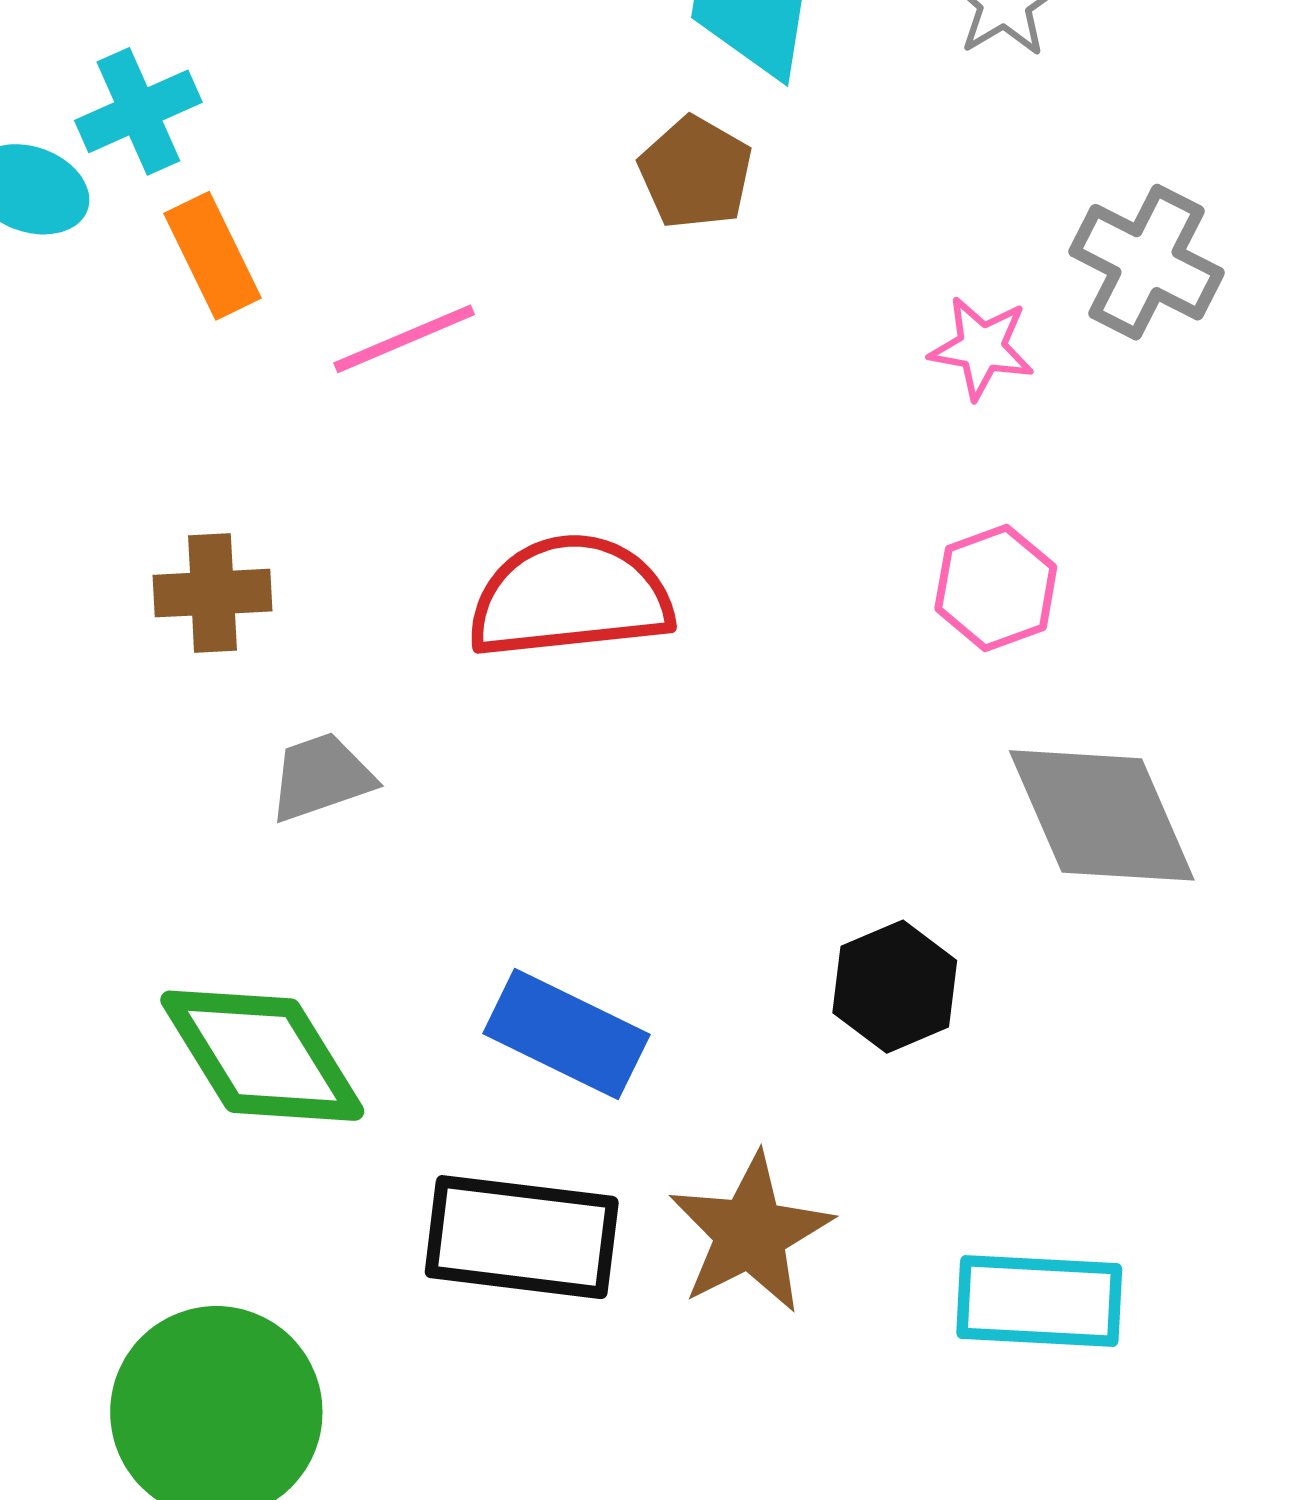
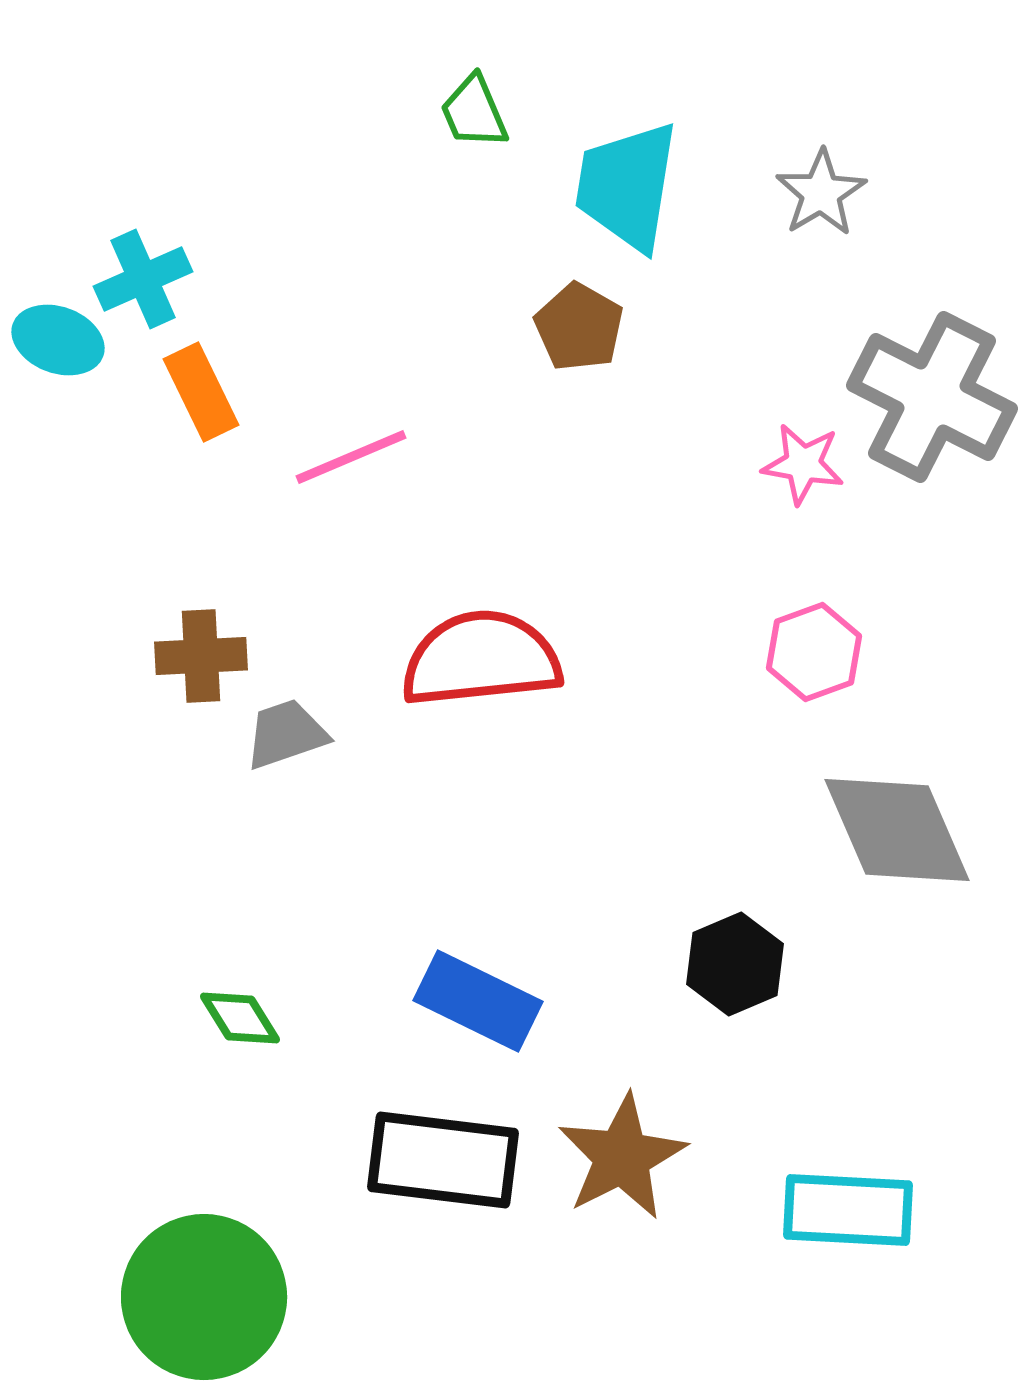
gray cross: (1147, 262) -> (932, 397), size x1.4
gray trapezoid: (321, 777) -> (286, 734), moved
green diamond: (262, 1056) -> (240, 1018), size x0.5

